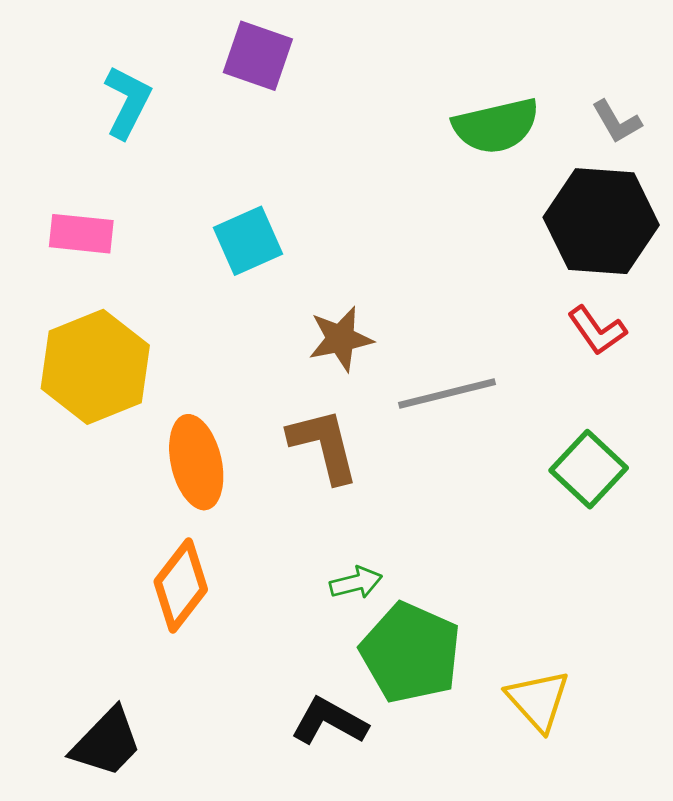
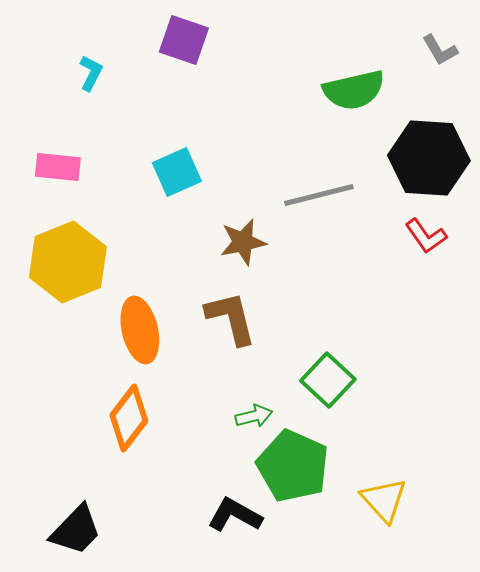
cyan L-shape: (128, 102) -> (91, 73), size x0.7
gray L-shape: (617, 122) -> (440, 50), moved
gray line: (447, 393) -> (319, 195), moved
green square: (589, 469) -> (328, 380), moved

